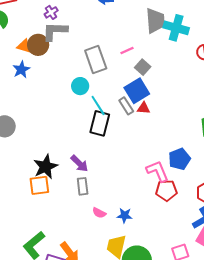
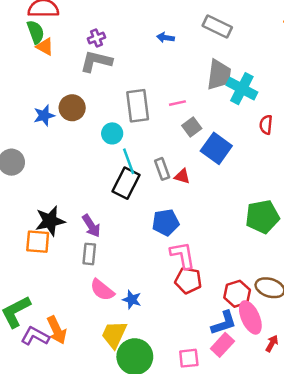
brown circle: (38, 45) -> (72, 108), moved
orange triangle: (24, 46) -> (45, 47), moved
blue star: (21, 70) -> (44, 116), moved
blue square: (137, 91) -> (216, 148), moved, turned -35
blue pentagon: (179, 159) -> (166, 222), moved
pink semicircle: (99, 213) -> (102, 290), size x1.5

